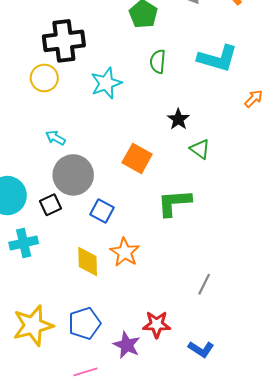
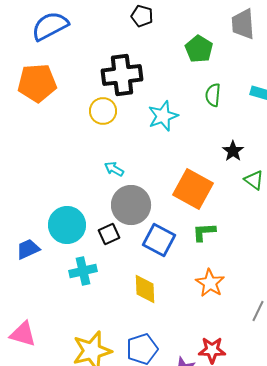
orange square: (137, 158) -> (193, 189), size x1.4
green L-shape: (174, 203) -> (204, 232), moved, size x0.7
blue square: (102, 211) -> (159, 240), size x1.4
orange star: (125, 252) -> (210, 283), moved

